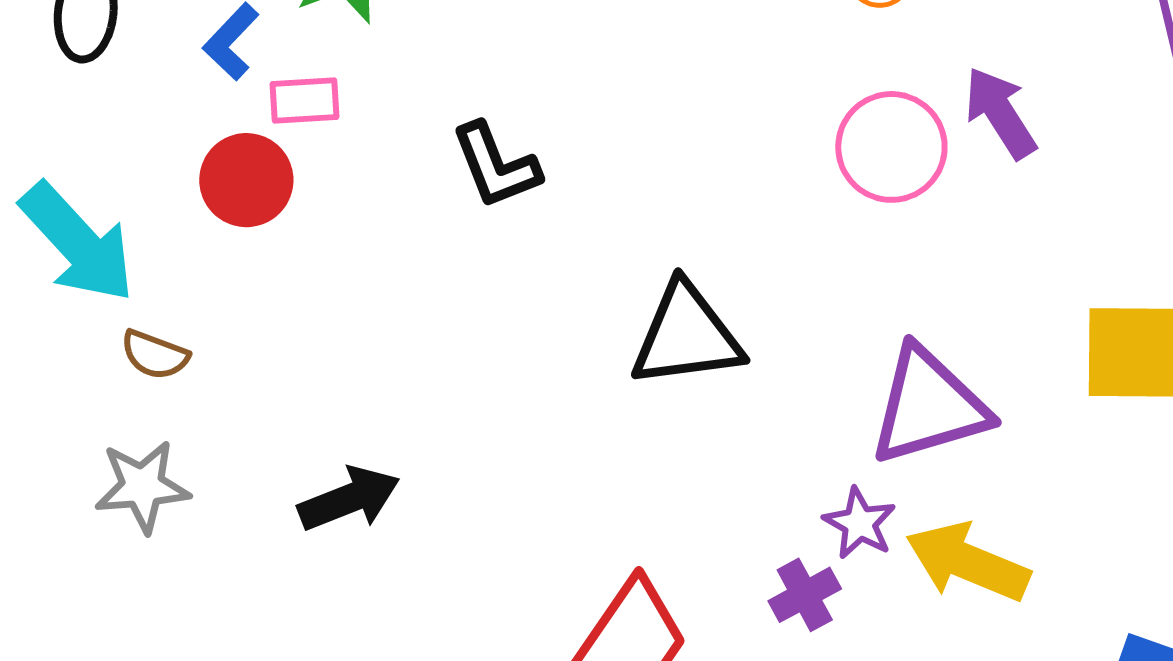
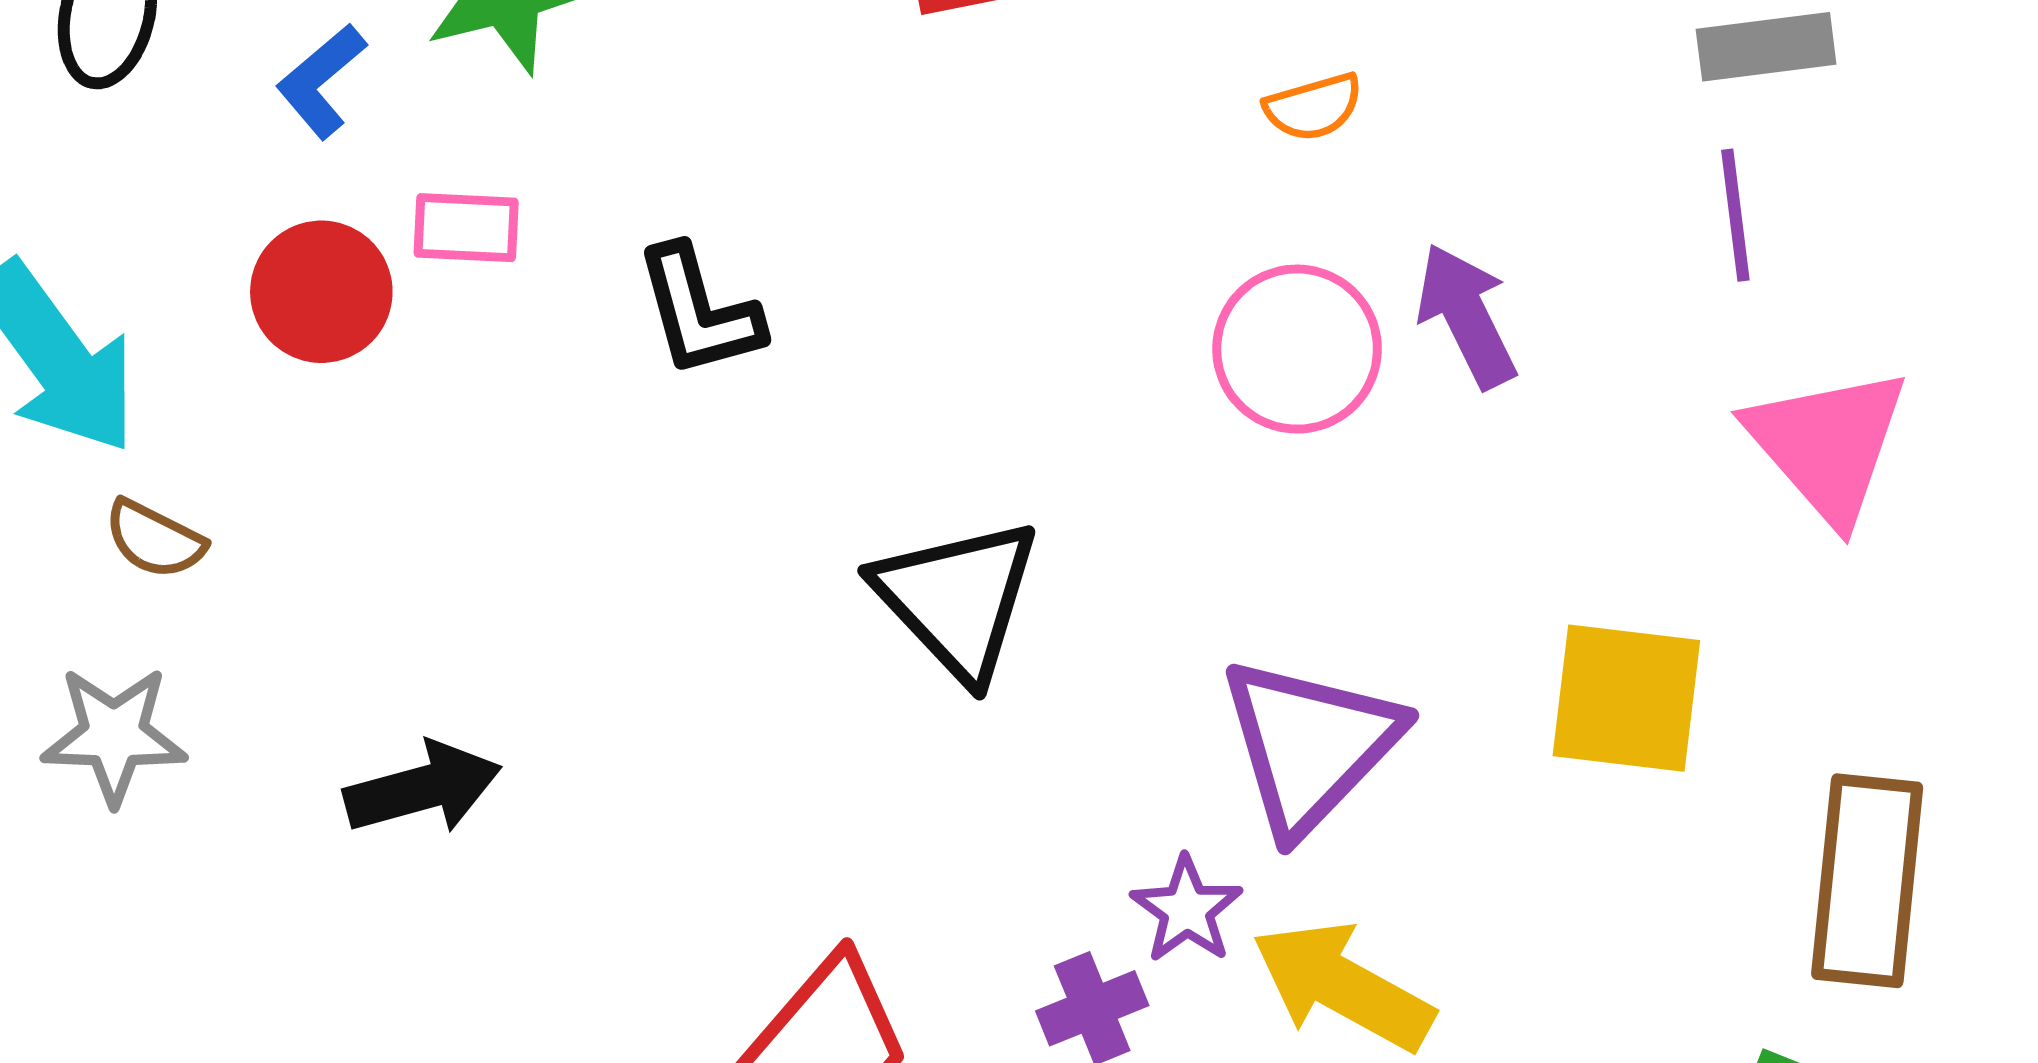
pink rectangle: (304, 101) -> (466, 228), moved
black triangle: (686, 336) -> (957, 599), turned 48
purple triangle: (929, 406) -> (1310, 745), turned -36

